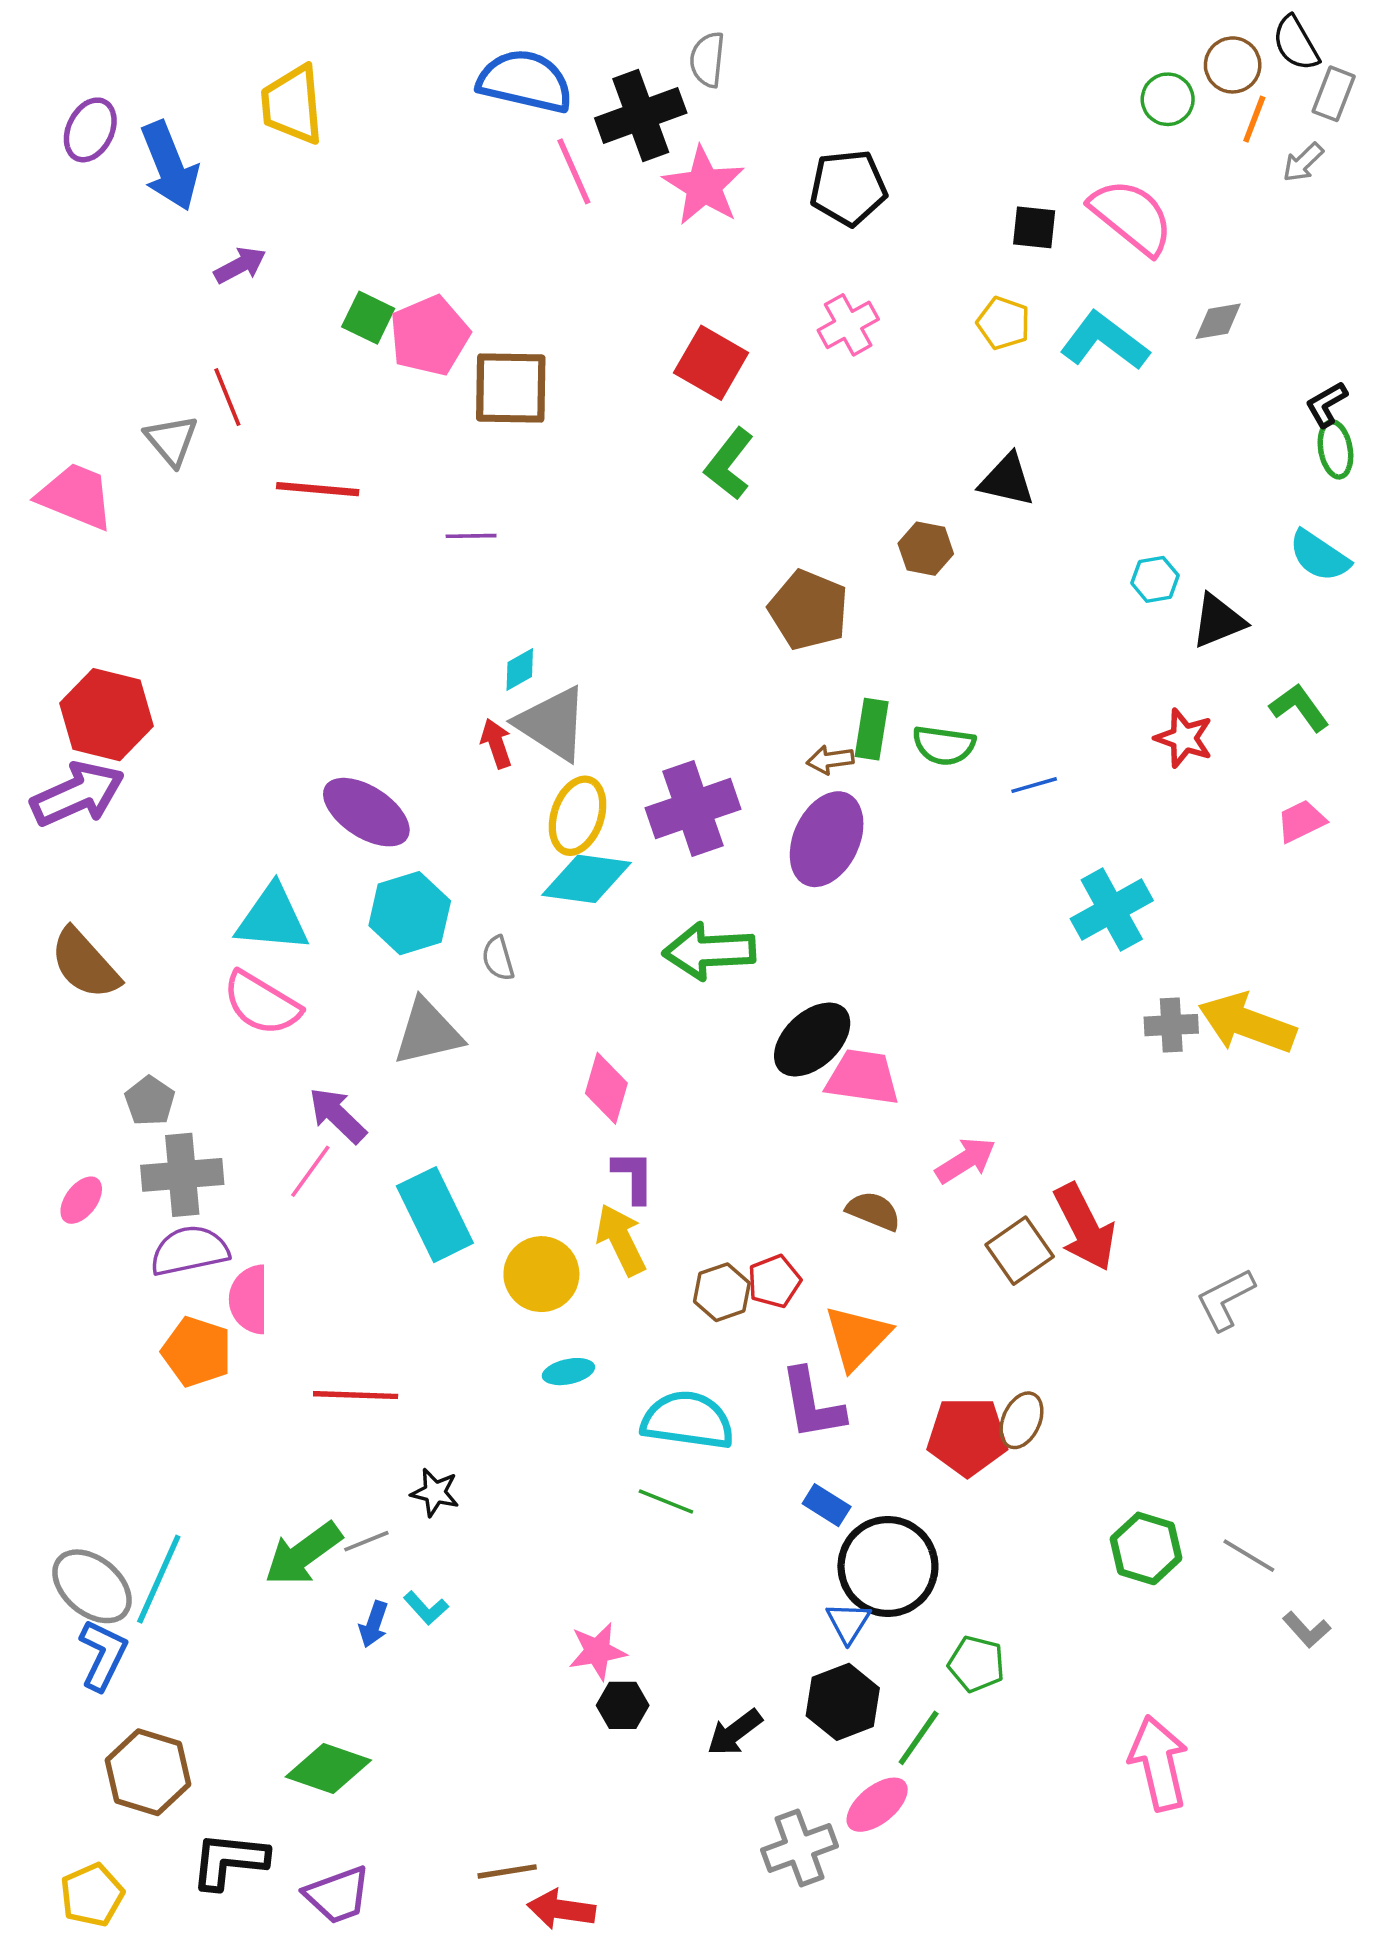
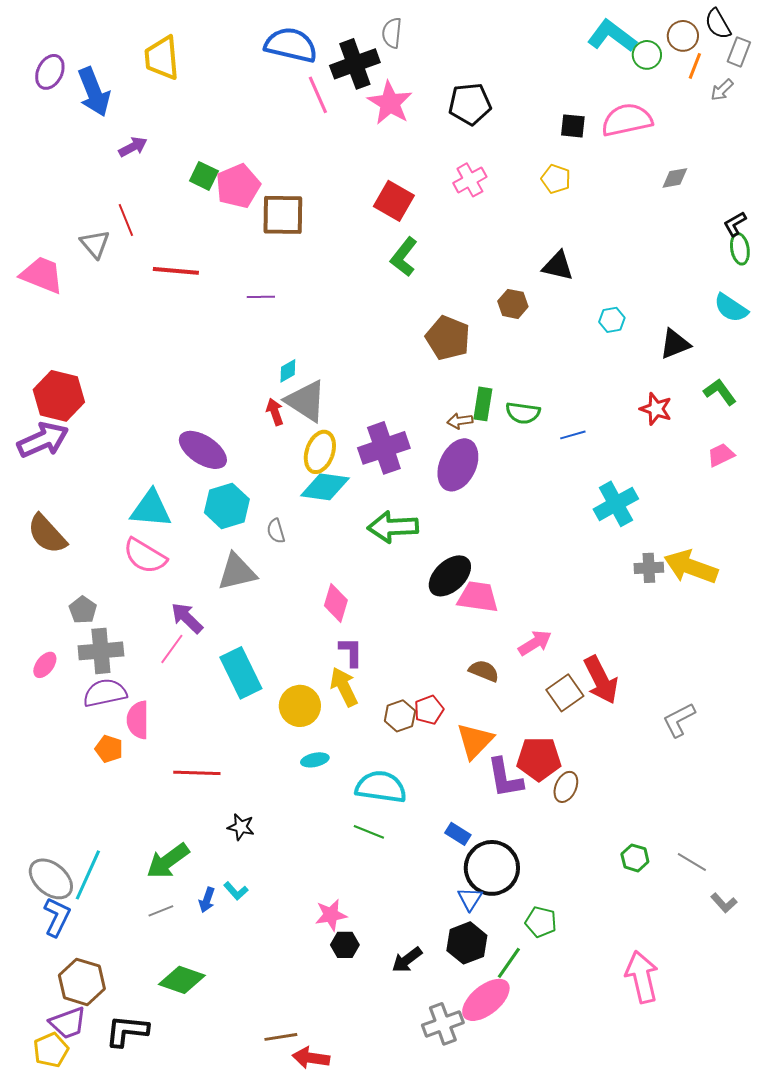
pink semicircle: (1132, 217) -> (627, 120), turned -51
cyan L-shape: (1104, 341) -> (612, 36), moved
cyan hexagon: (1155, 579) -> (612, 320), moved
orange pentagon: (197, 1352) -> (109, 749), size x0.7
purple L-shape: (812, 1404) -> (505, 778), moved
red pentagon: (967, 1437) -> (539, 759), moved
gray line: (366, 1541) -> (161, 911), moved
green hexagon: (1146, 1548) -> (635, 858), size x0.7
pink ellipse: (877, 1805) -> (486, 1000), size x1.4
purple trapezoid: (337, 1895) -> (68, 1023), moved

